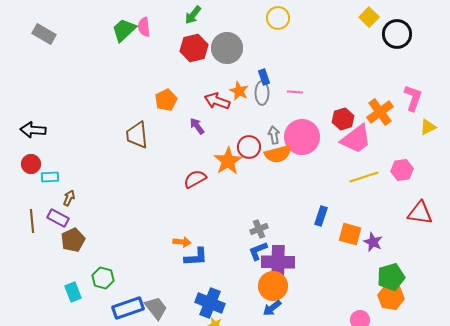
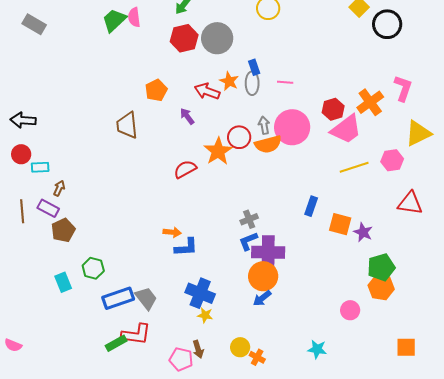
yellow triangle: (428, 127) -> (418, 133), moved, size x1.6

